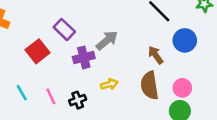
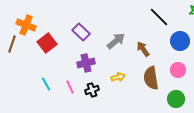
red square: (38, 51) -> (47, 43), moved
brown arrow: (156, 55) -> (143, 49), moved
purple cross: (84, 57) -> (86, 63), moved
pink circle: (182, 88) -> (178, 70), moved

